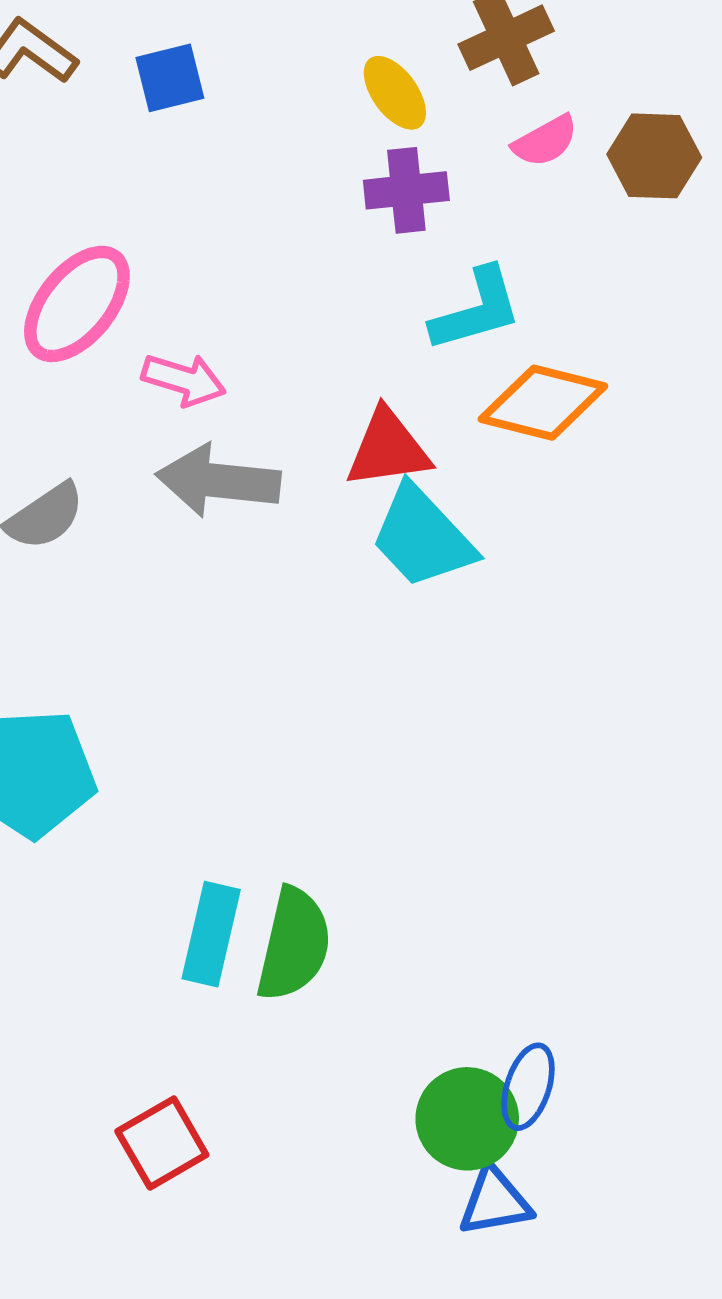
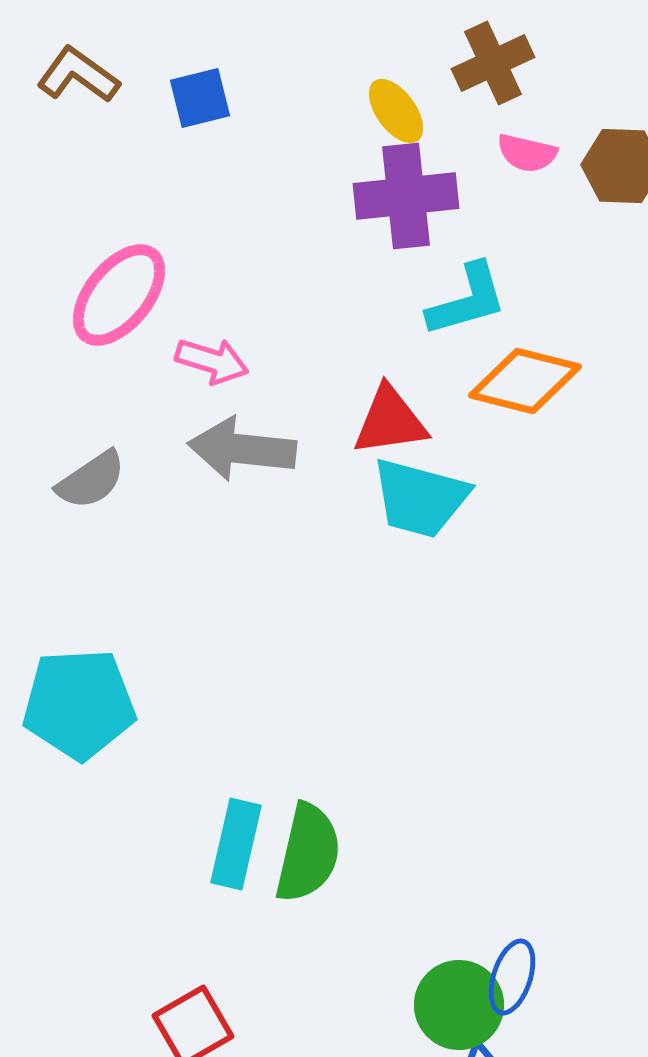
pink semicircle: (545, 141) -> (527, 153), turned 42
purple cross: (406, 190) -> (406, 196), size x1.4
cyan trapezoid: (422, 537) -> (420, 498), turned -32

